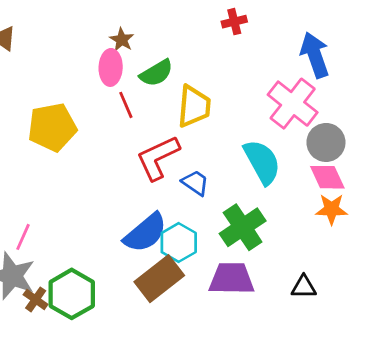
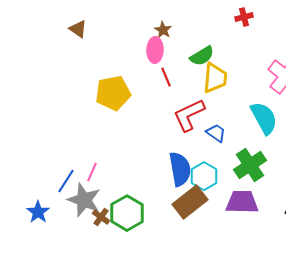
green semicircle: (156, 73) -> (202, 56), moved
blue semicircle: (145, 233) -> (180, 169), turned -60

